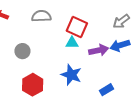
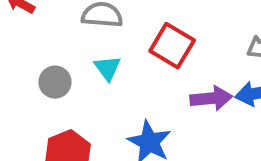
cyan triangle: (72, 43) -> (108, 68), moved, turned 48

